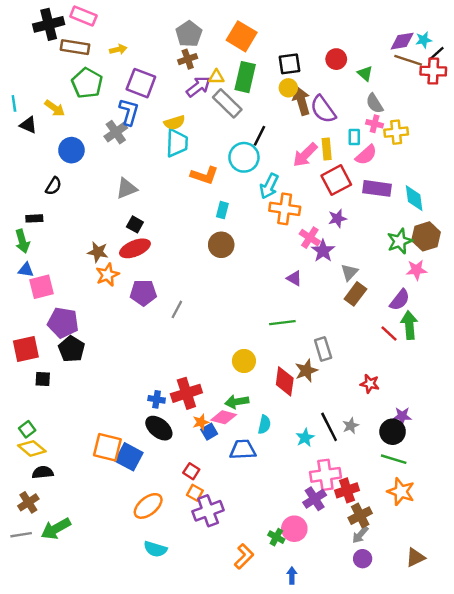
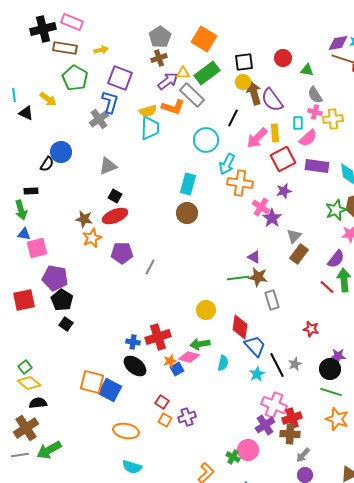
green triangle: (365, 73) -> (307, 70), turned -32
green rectangle: (245, 77) -> (207, 73), turned 40
black line: (260, 136) -> (233, 118), moved
blue circle: (71, 150) -> (61, 152), moved
orange L-shape: (204, 175) -> (173, 107), moved
cyan rectangle: (222, 210) -> (188, 184), size x1.5
purple triangle: (294, 278) -> (254, 257), moved
brown star: (306, 371) -> (258, 277), moved, turned 30
black square: (43, 379) -> (66, 324), moved, turned 32
blue trapezoid: (243, 450) -> (255, 346), moved, turned 50
pink cross: (325, 475) -> (274, 405), turned 30
brown cross: (28, 502) -> (26, 428), size x1.4
orange ellipse: (148, 506) -> (126, 431), turned 50
purple cross: (208, 511) -> (187, 417), moved, size x0.7
brown cross: (360, 516) -> (290, 434), moved, turned 30

